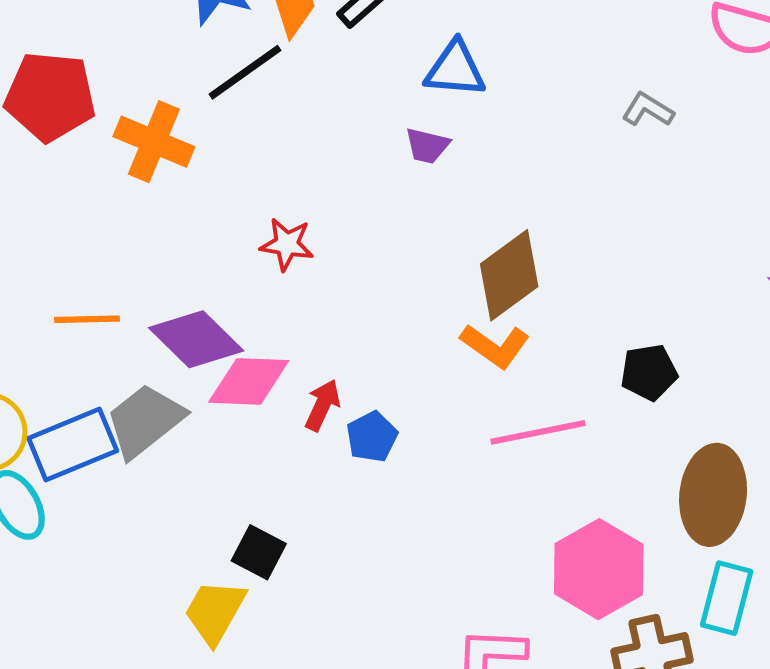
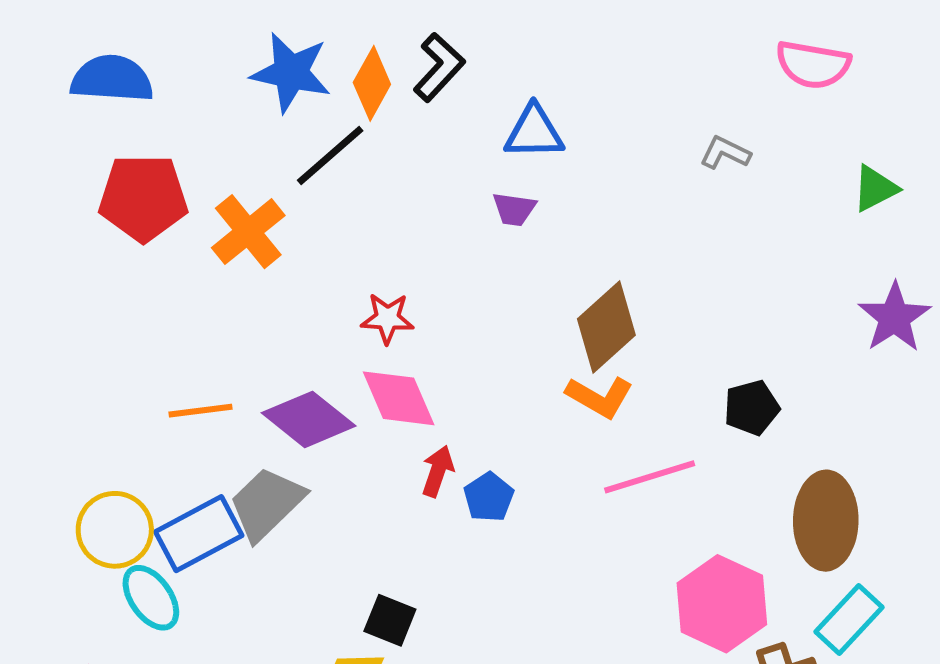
orange cross: (154, 142) -> (248, 232), turned 34
pink diamond: (249, 381) -> (399, 398), moved, turned 70
cyan rectangle: (727, 598) -> (849, 620), turned 34

